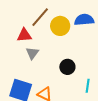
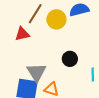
gray triangle: (32, 53) -> (36, 72), moved, size x1.5

